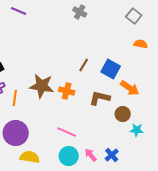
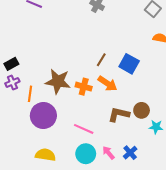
orange arrow: (130, 88) -> (107, 83), moved
brown L-shape: (100, 98) -> (119, 114), moved
purple circle: (16, 133) -> (43, 116), moved

